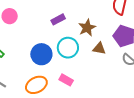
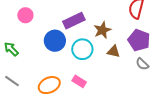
purple rectangle: (58, 19) -> (74, 21), size x1.5
blue circle: (41, 54) -> (55, 41), moved

